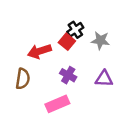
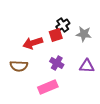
red square: (67, 42) -> (56, 35), turned 32
brown semicircle: (23, 79) -> (19, 66), turned 84

